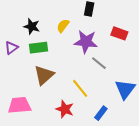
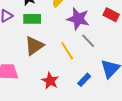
yellow line: (80, 88) -> (67, 51), moved
blue rectangle: (101, 113) -> (84, 80), moved

